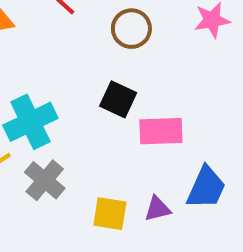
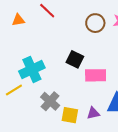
brown circle: (131, 29) -> (95, 23), moved
gray cross: (45, 180) -> (50, 101), moved

